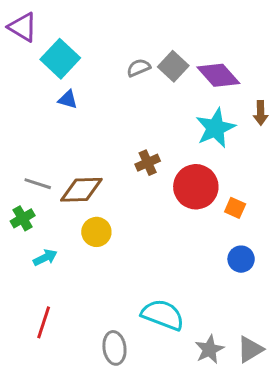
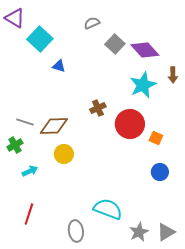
gray semicircle: (139, 68) -> (92, 23), moved
blue triangle: (68, 99) -> (59, 66), moved

